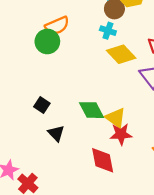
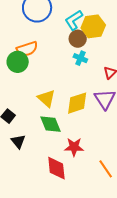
cyan cross: (108, 31) -> (80, 58), moved
yellow diamond: (121, 54) -> (77, 103), moved, turned -70
yellow triangle: (116, 118) -> (46, 98), moved

